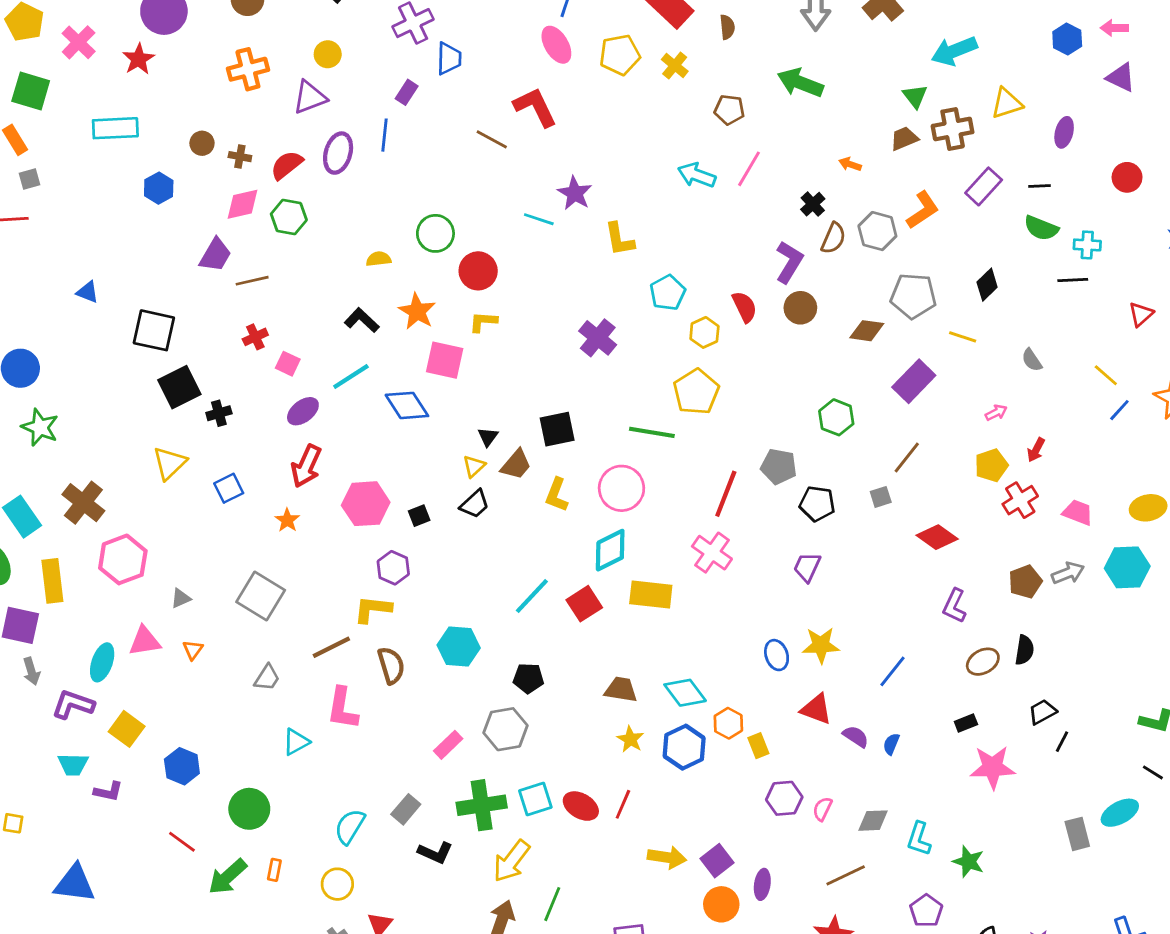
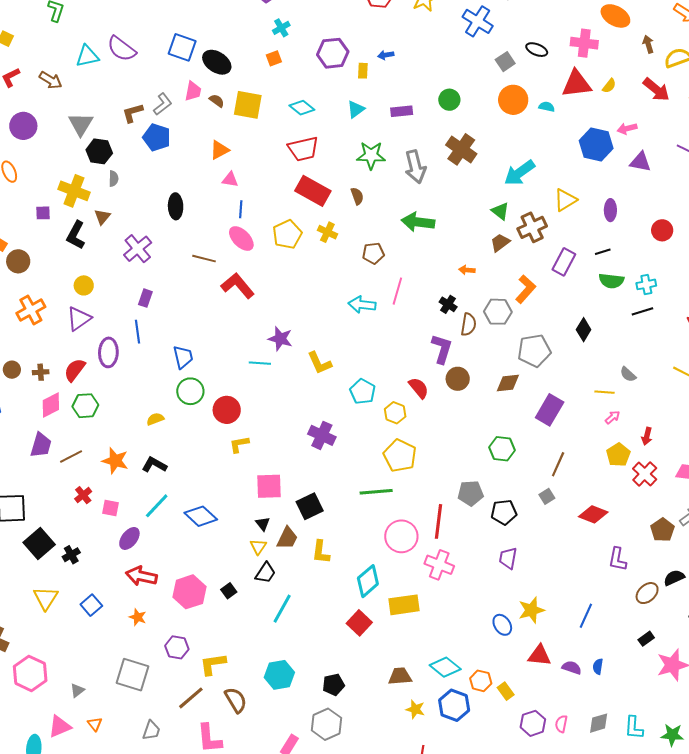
blue hexagon: (1067, 39) -> (596, 145), size x1.5
blue trapezoid: (449, 59) -> (183, 357), moved
brown line: (492, 139) -> (204, 259), moved
orange star: (417, 311) -> (115, 461), moved
yellow line: (963, 337) -> (605, 392), moved
pink square: (445, 360) -> (269, 486), moved
red arrow: (306, 466) -> (141, 576), turned 92
pink circle: (621, 488) -> (401, 536), moved
purple hexagon: (393, 568) -> (177, 647), moved
cyan line: (532, 596) -> (282, 609), moved
black semicircle: (1024, 650) -> (674, 578), turned -110

